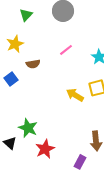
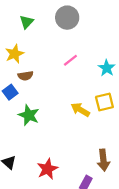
brown semicircle: (33, 64) -> (25, 76), moved
green star: (28, 128) -> (29, 115), moved

